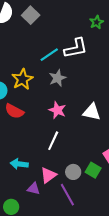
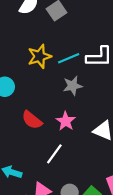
yellow star: (22, 79) -> (39, 56), moved
red semicircle: (14, 111) -> (32, 120), moved

